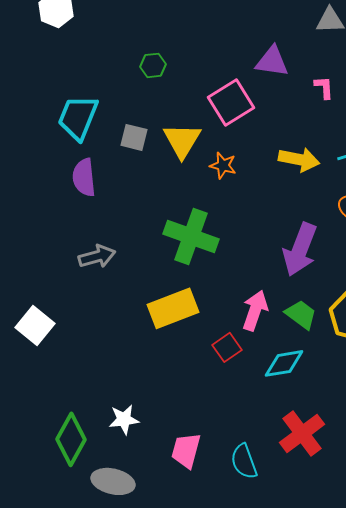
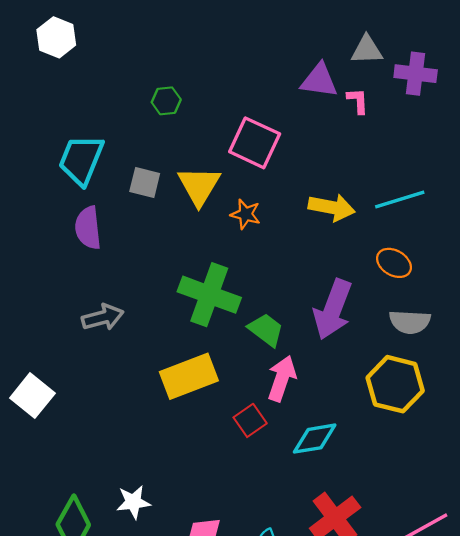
purple triangle: (272, 61) -> (319, 80), moved
pink L-shape: (324, 87) -> (358, 101), moved
pink square: (231, 102) -> (255, 143), turned -33
green trapezoid: (301, 314) -> (266, 330), moved

